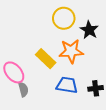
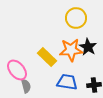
yellow circle: (64, 18) -> (76, 18), moved
black star: (89, 30) -> (88, 47), moved

